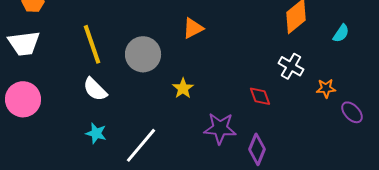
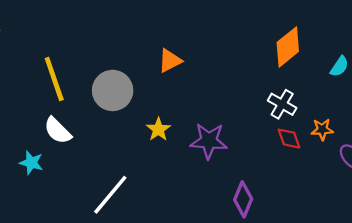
red diamond: (260, 96) -> (289, 139), moved
purple star: (220, 128) -> (209, 141), moved
cyan star: (96, 133) -> (31, 163), moved

